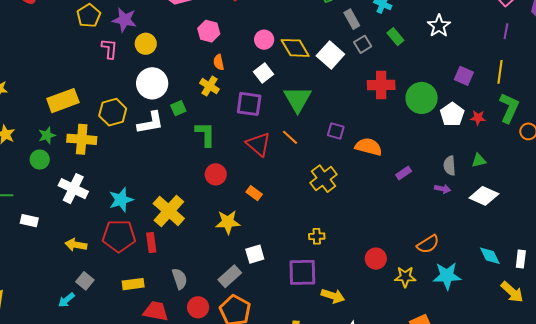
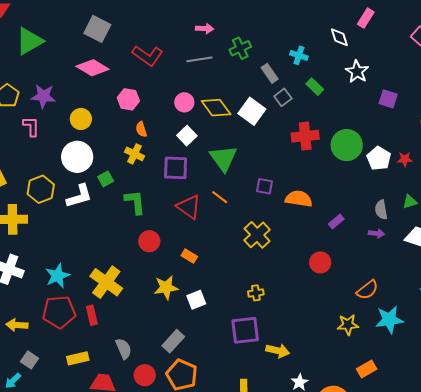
yellow circle: (146, 44) -> (81, 119), moved
purple square: (464, 76) -> (388, 99), moved
white square: (255, 254) -> (196, 300), moved
red circle: (376, 259) -> (320, 262), moved

